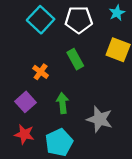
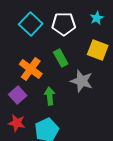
orange cross: (41, 72) -> (31, 69), size x1.6
gray star: (100, 119) -> (82, 81), moved

